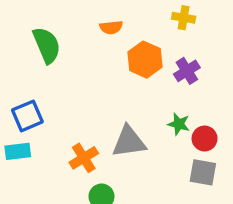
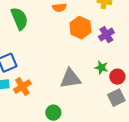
orange cross: (84, 158) -> (22, 87), moved
gray square: (203, 172) -> (116, 98), turned -36

